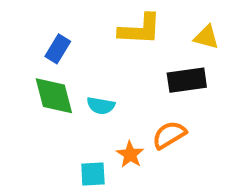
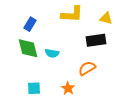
orange star: (130, 154) -> (68, 88), moved
cyan square: (93, 174) -> (34, 88), moved

